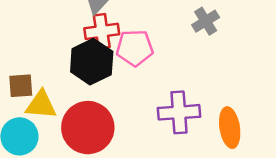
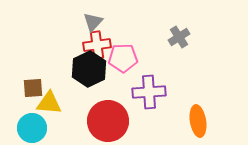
purple cross: (179, 112) -> (149, 92), moved
red circle: (88, 128) -> (108, 121), moved

